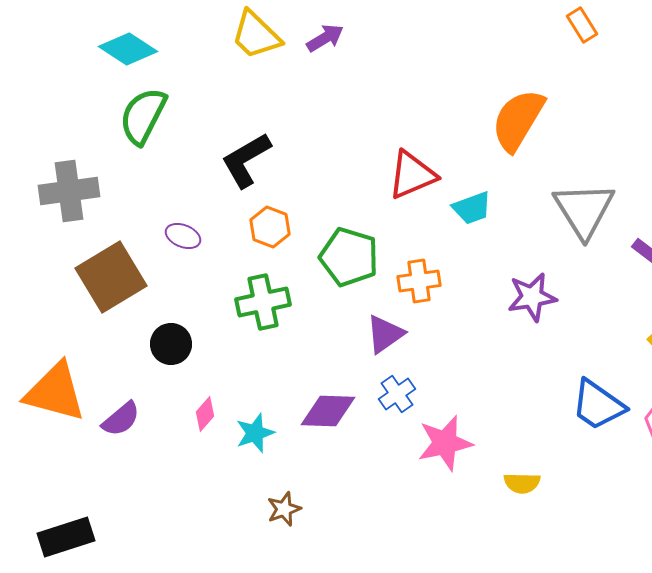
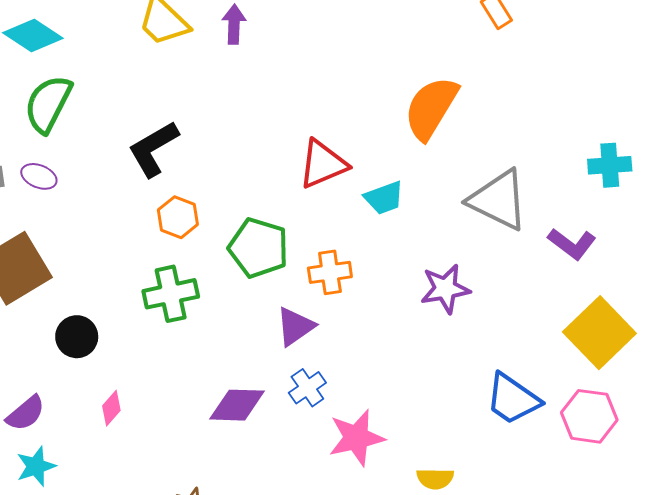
purple arrow: (325, 38) -> (234, 24), turned -57
gray triangle: (584, 210) -> (498, 200), turned -32
purple ellipse: (183, 236) -> (39, 176), moved
cyan star: (255, 433) -> (36, 466), moved

